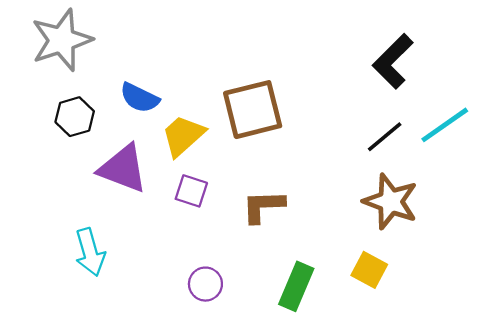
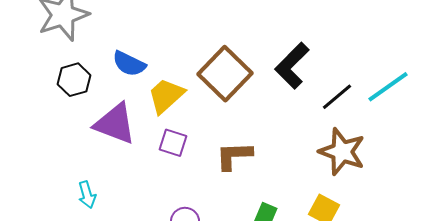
black L-shape: (393, 61) -> (292, 66), moved
brown square: (253, 110) -> (225, 74), turned -32
cyan arrow: (90, 252) -> (87, 195), size x0.7

